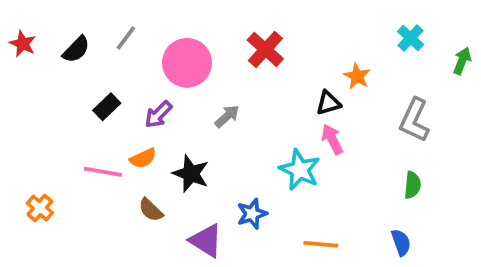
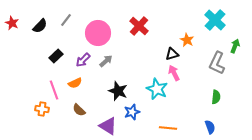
cyan cross: (411, 38) -> (215, 20), size x1.5
green arrow: (462, 61) -> (235, 46), moved
gray arrow: (227, 116) -> (106, 61), moved
pink line: (103, 172) -> (54, 90), turned 60
black star: (191, 174) -> (118, 91), moved
orange cross: (40, 208) -> (42, 109), moved, turned -32

